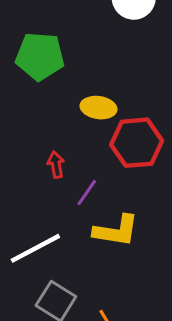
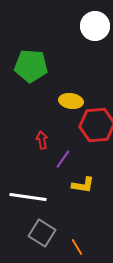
yellow L-shape: (116, 231) -> (83, 185), size x0.7
white line: (35, 248) -> (28, 197), turned 36

